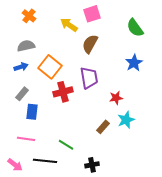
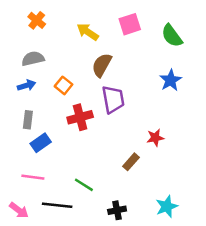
pink square: (92, 14) -> (130, 24), moved
brown semicircle: (90, 44) -> (102, 65), moved
orange square: (50, 67) -> (63, 85), size x0.6
gray rectangle: (22, 94) -> (28, 120), turned -32
red star: (116, 98) -> (155, 138), moved
blue rectangle: (32, 112) -> (41, 143), turned 49
cyan star: (126, 120) -> (167, 206), moved

